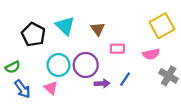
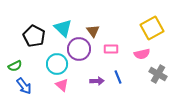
purple circle: (86, 65) -> (79, 49), moved
blue line: (125, 79) -> (118, 77), turned -56
pink triangle: (51, 88) -> (62, 85), moved

